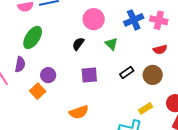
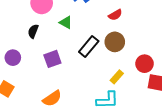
black rectangle: (127, 72) -> (89, 46), size x1.5
purple circle: (48, 75) -> (13, 58), moved

